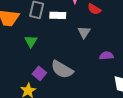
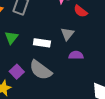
white rectangle: (58, 15) -> (42, 43), moved
purple semicircle: (106, 56) -> (76, 55), moved

